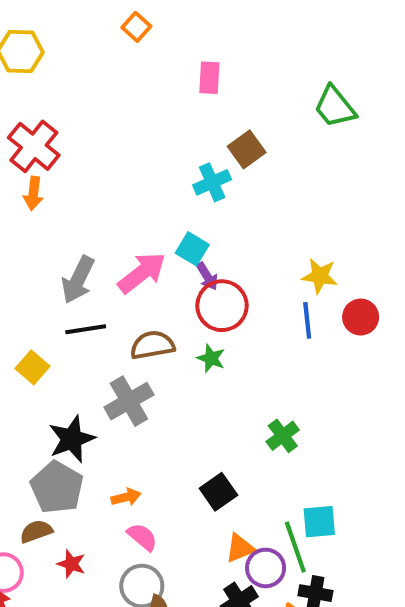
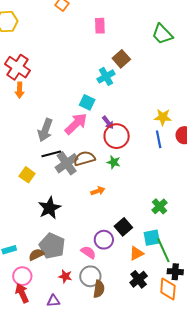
cyan square: (192, 249) -> (87, 102), moved
gray cross: (129, 401) -> (67, 163), moved
green cross: (283, 436) -> (160, 206), moved
gray pentagon: (57, 487) -> (52, 246), moved
orange arrow: (126, 497) -> (98, 191), moved
cyan square: (319, 522) -> (152, 238), moved
red star: (71, 564) -> (65, 276), moved
purple circle: (266, 568) -> (104, 240), moved

